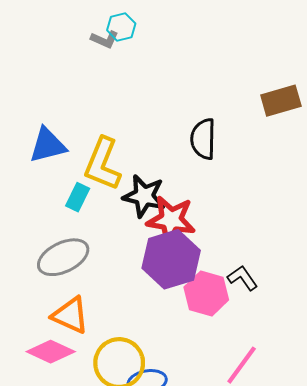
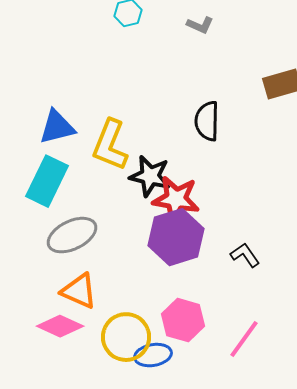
gray L-shape: (105, 39) -> (200, 25), moved
cyan rectangle: (78, 197) -> (47, 181), moved, size x1.8
pink hexagon: (206, 294) -> (183, 320), moved

